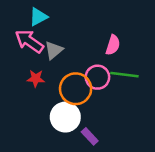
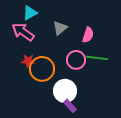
gray triangle: (54, 50) -> (60, 28), moved
orange circle: (76, 89) -> (42, 69), moved
white circle: (65, 117) -> (65, 91), moved

